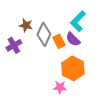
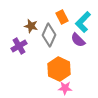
orange rectangle: (59, 41) -> (62, 17), moved
orange hexagon: (73, 68) -> (59, 69), moved

